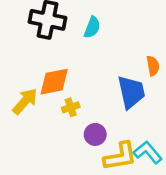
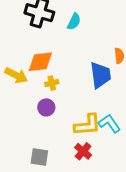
yellow arrow: (25, 101) -> (16, 75), turned 70
purple circle: (95, 134) -> (46, 107), moved

